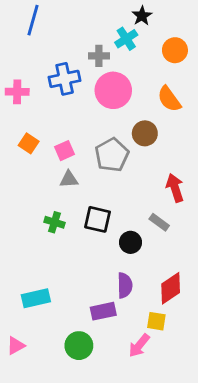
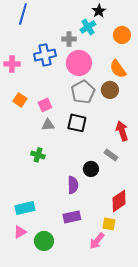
brown circle: (145, 133) -> (110, 90), moved
gray pentagon: (112, 155) -> (83, 92), moved
black square: (98, 219) -> (77, 123), moved
purple semicircle: (125, 285) -> (73, 185), moved
pink triangle: (16, 346) -> (20, 232), moved
green circle: (79, 346) -> (44, 241), moved

